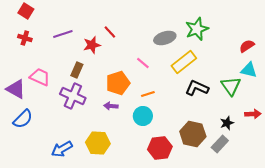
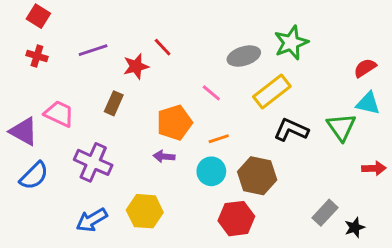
purple cross: (73, 96) -> (93, 162), moved
black star: (227, 123) -> (355, 227), moved
brown hexagon: (193, 134) -> (257, 176), moved

